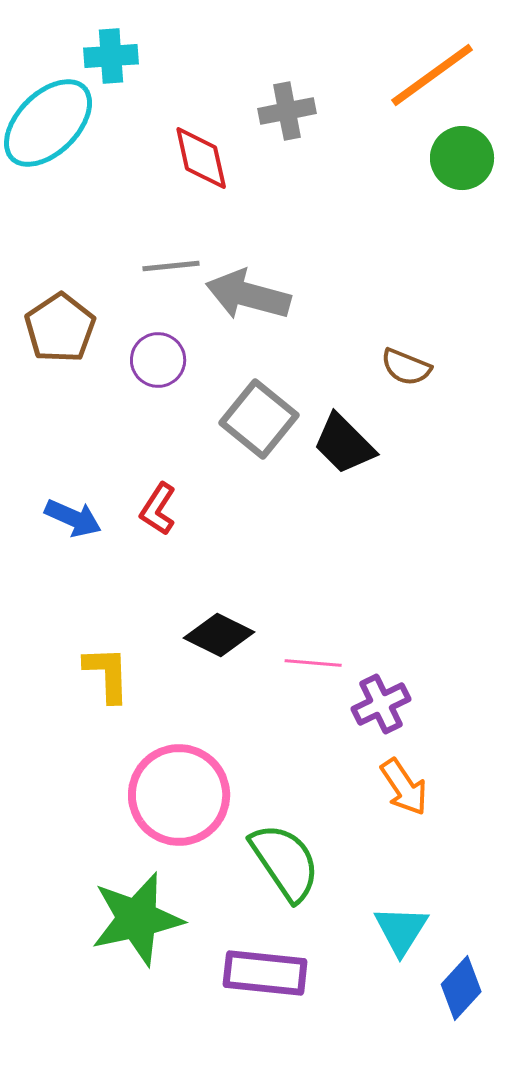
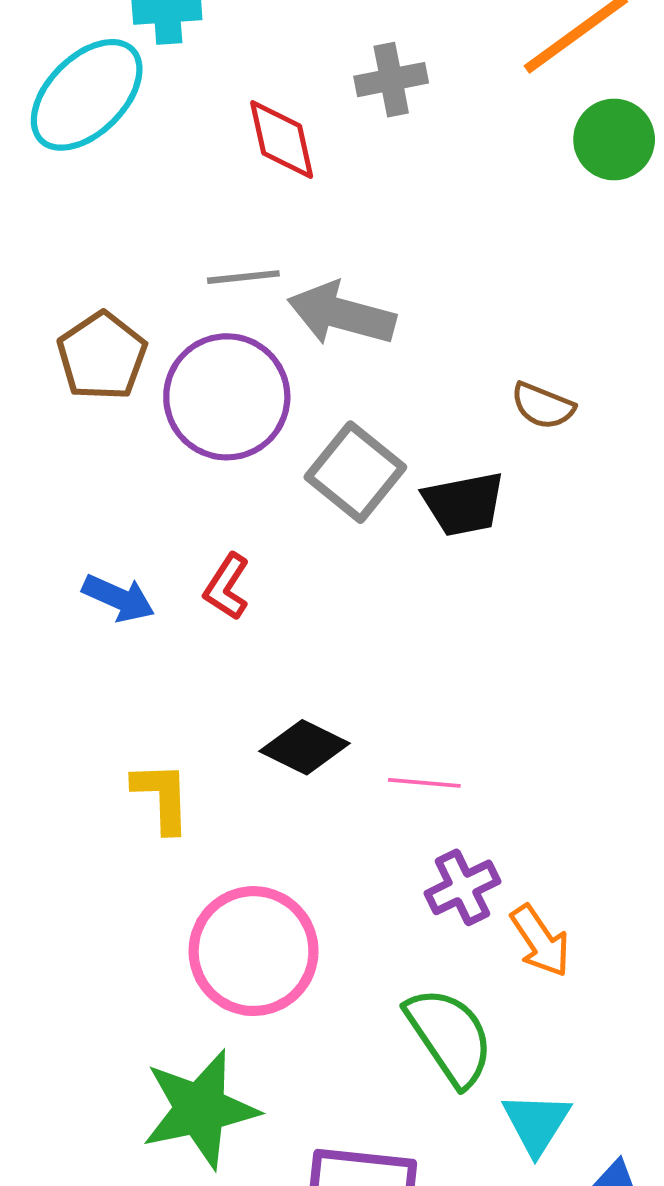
purple circle: (158, 360) -> (227, 397), size x1.8
black trapezoid: (344, 444) -> (464, 504), turned -56
purple cross: (381, 704) -> (462, 887), moved
green semicircle: (285, 862) -> (450, 1036), moved

